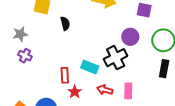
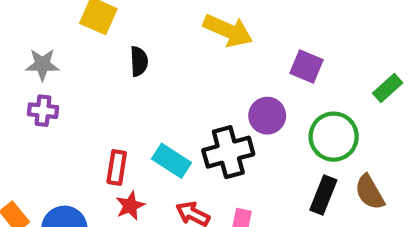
purple cross: (25, 56) -> (43, 111), turned -32

